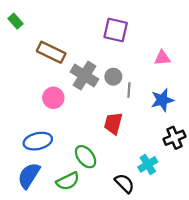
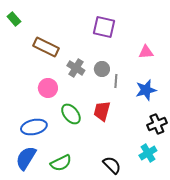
gray cross: (84, 76) -> (76, 68), size x0.7
green ellipse: (86, 157) -> (71, 114), moved
cyan cross: (148, 164) -> (148, 153), moved

